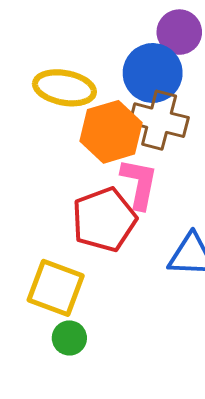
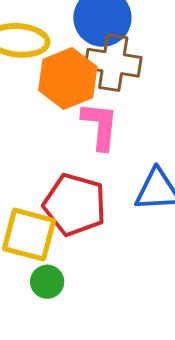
red pentagon: (104, 220) -> (75, 205), moved, turned -30

